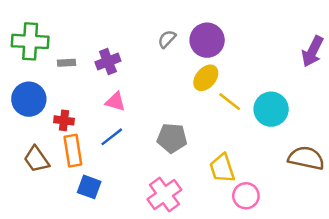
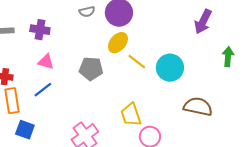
gray semicircle: (167, 39) -> (87, 12), turned -147
purple cross: (108, 61) -> (40, 30), turned 30
gray pentagon: (172, 138) -> (91, 69), moved

